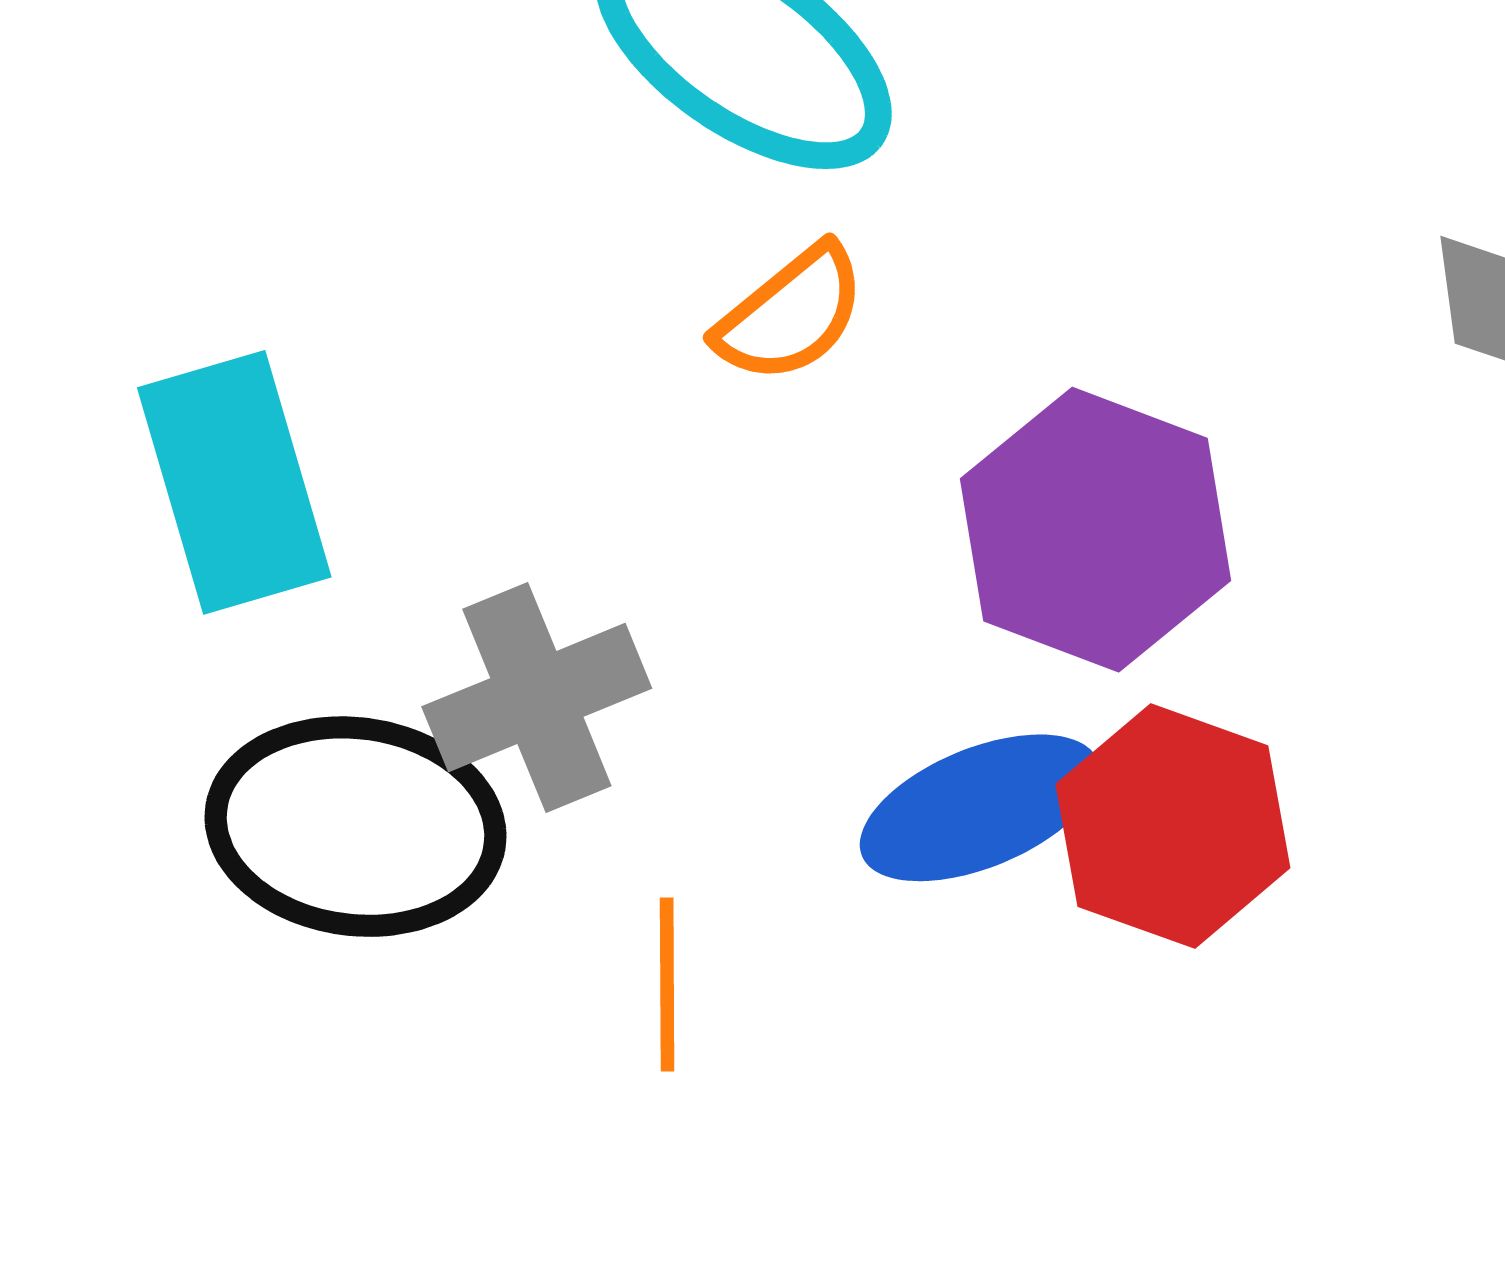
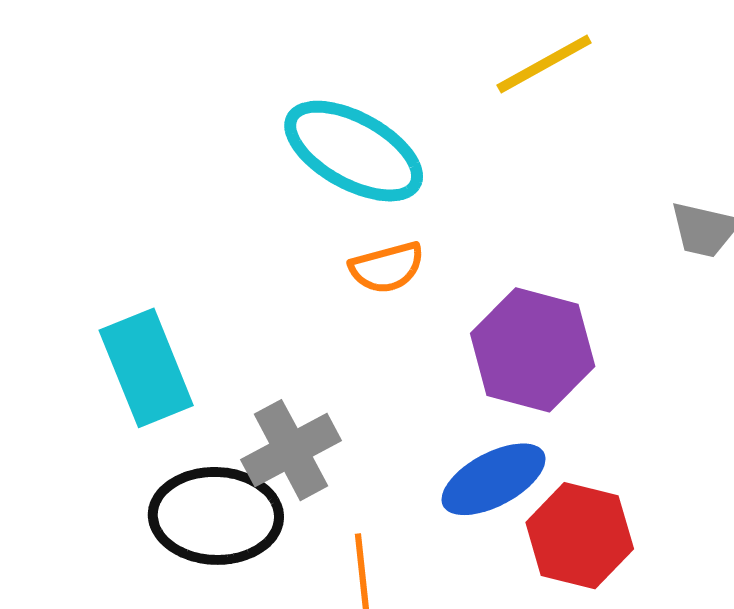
orange semicircle: (791, 314) -> (387, 268), turned 30
red hexagon: (1173, 826) -> (580, 536), moved

